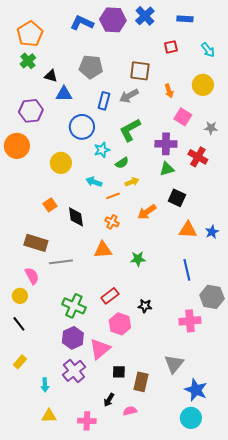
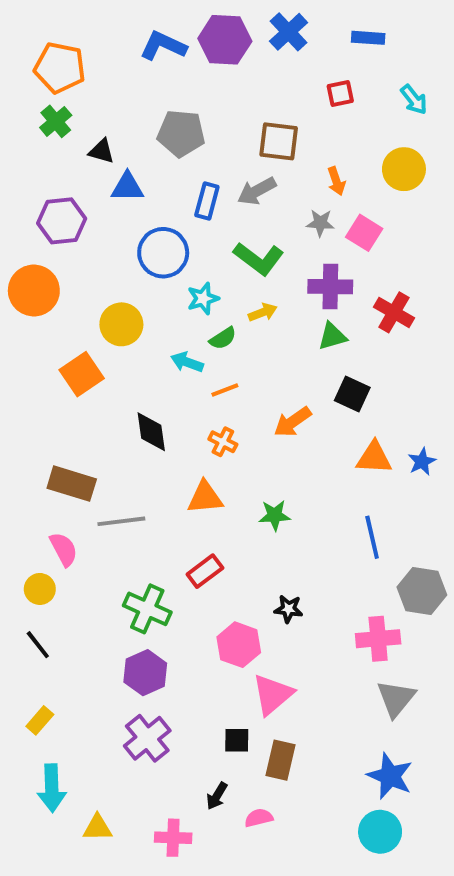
orange pentagon: (30, 34) -> (60, 68), turned -30
gray star: (211, 128) -> (320, 223), moved
green L-shape: (130, 130) -> (259, 259), turned -115
green semicircle: (122, 163) -> (223, 338), moved
yellow arrow: (132, 182) -> (263, 312), moved
orange square: (50, 205) -> (82, 374), moved, size x1.5
red rectangle: (110, 296) -> (205, 571), moved
pink triangle: (100, 349) -> (273, 694), moved
gray triangle: (174, 364) -> (396, 698), moved
cyan arrow: (45, 385) -> (52, 788), moved, size x1.6

